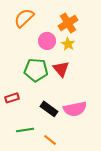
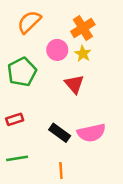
green pentagon: (36, 70) -> (22, 72), moved, turned -30
green line: (25, 130) -> (17, 158), moved
orange line: (50, 140) -> (61, 171), turned 48

